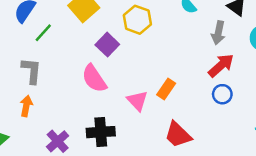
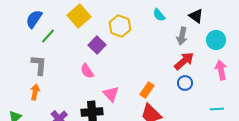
pink semicircle: (94, 79) -> (87, 71), size x0.7
orange rectangle: (166, 89) -> (147, 90), moved
pink triangle: (137, 101) -> (111, 94), moved

